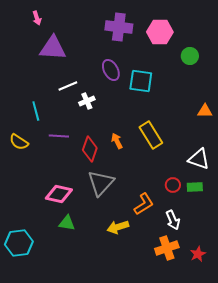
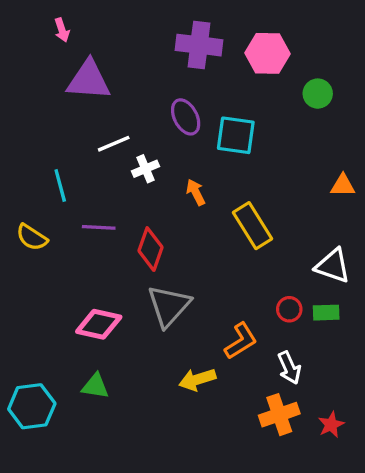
orange arrow: (117, 141) -> (196, 192), moved
green triangle: (67, 223) -> (95, 386), moved

